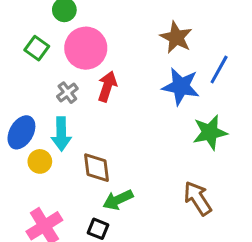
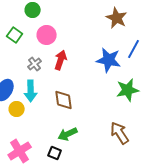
brown star: (176, 37) -> (117, 18), moved
pink circle: (86, 48) -> (47, 35), size x0.7
brown diamond: (96, 168) -> (64, 100), moved

